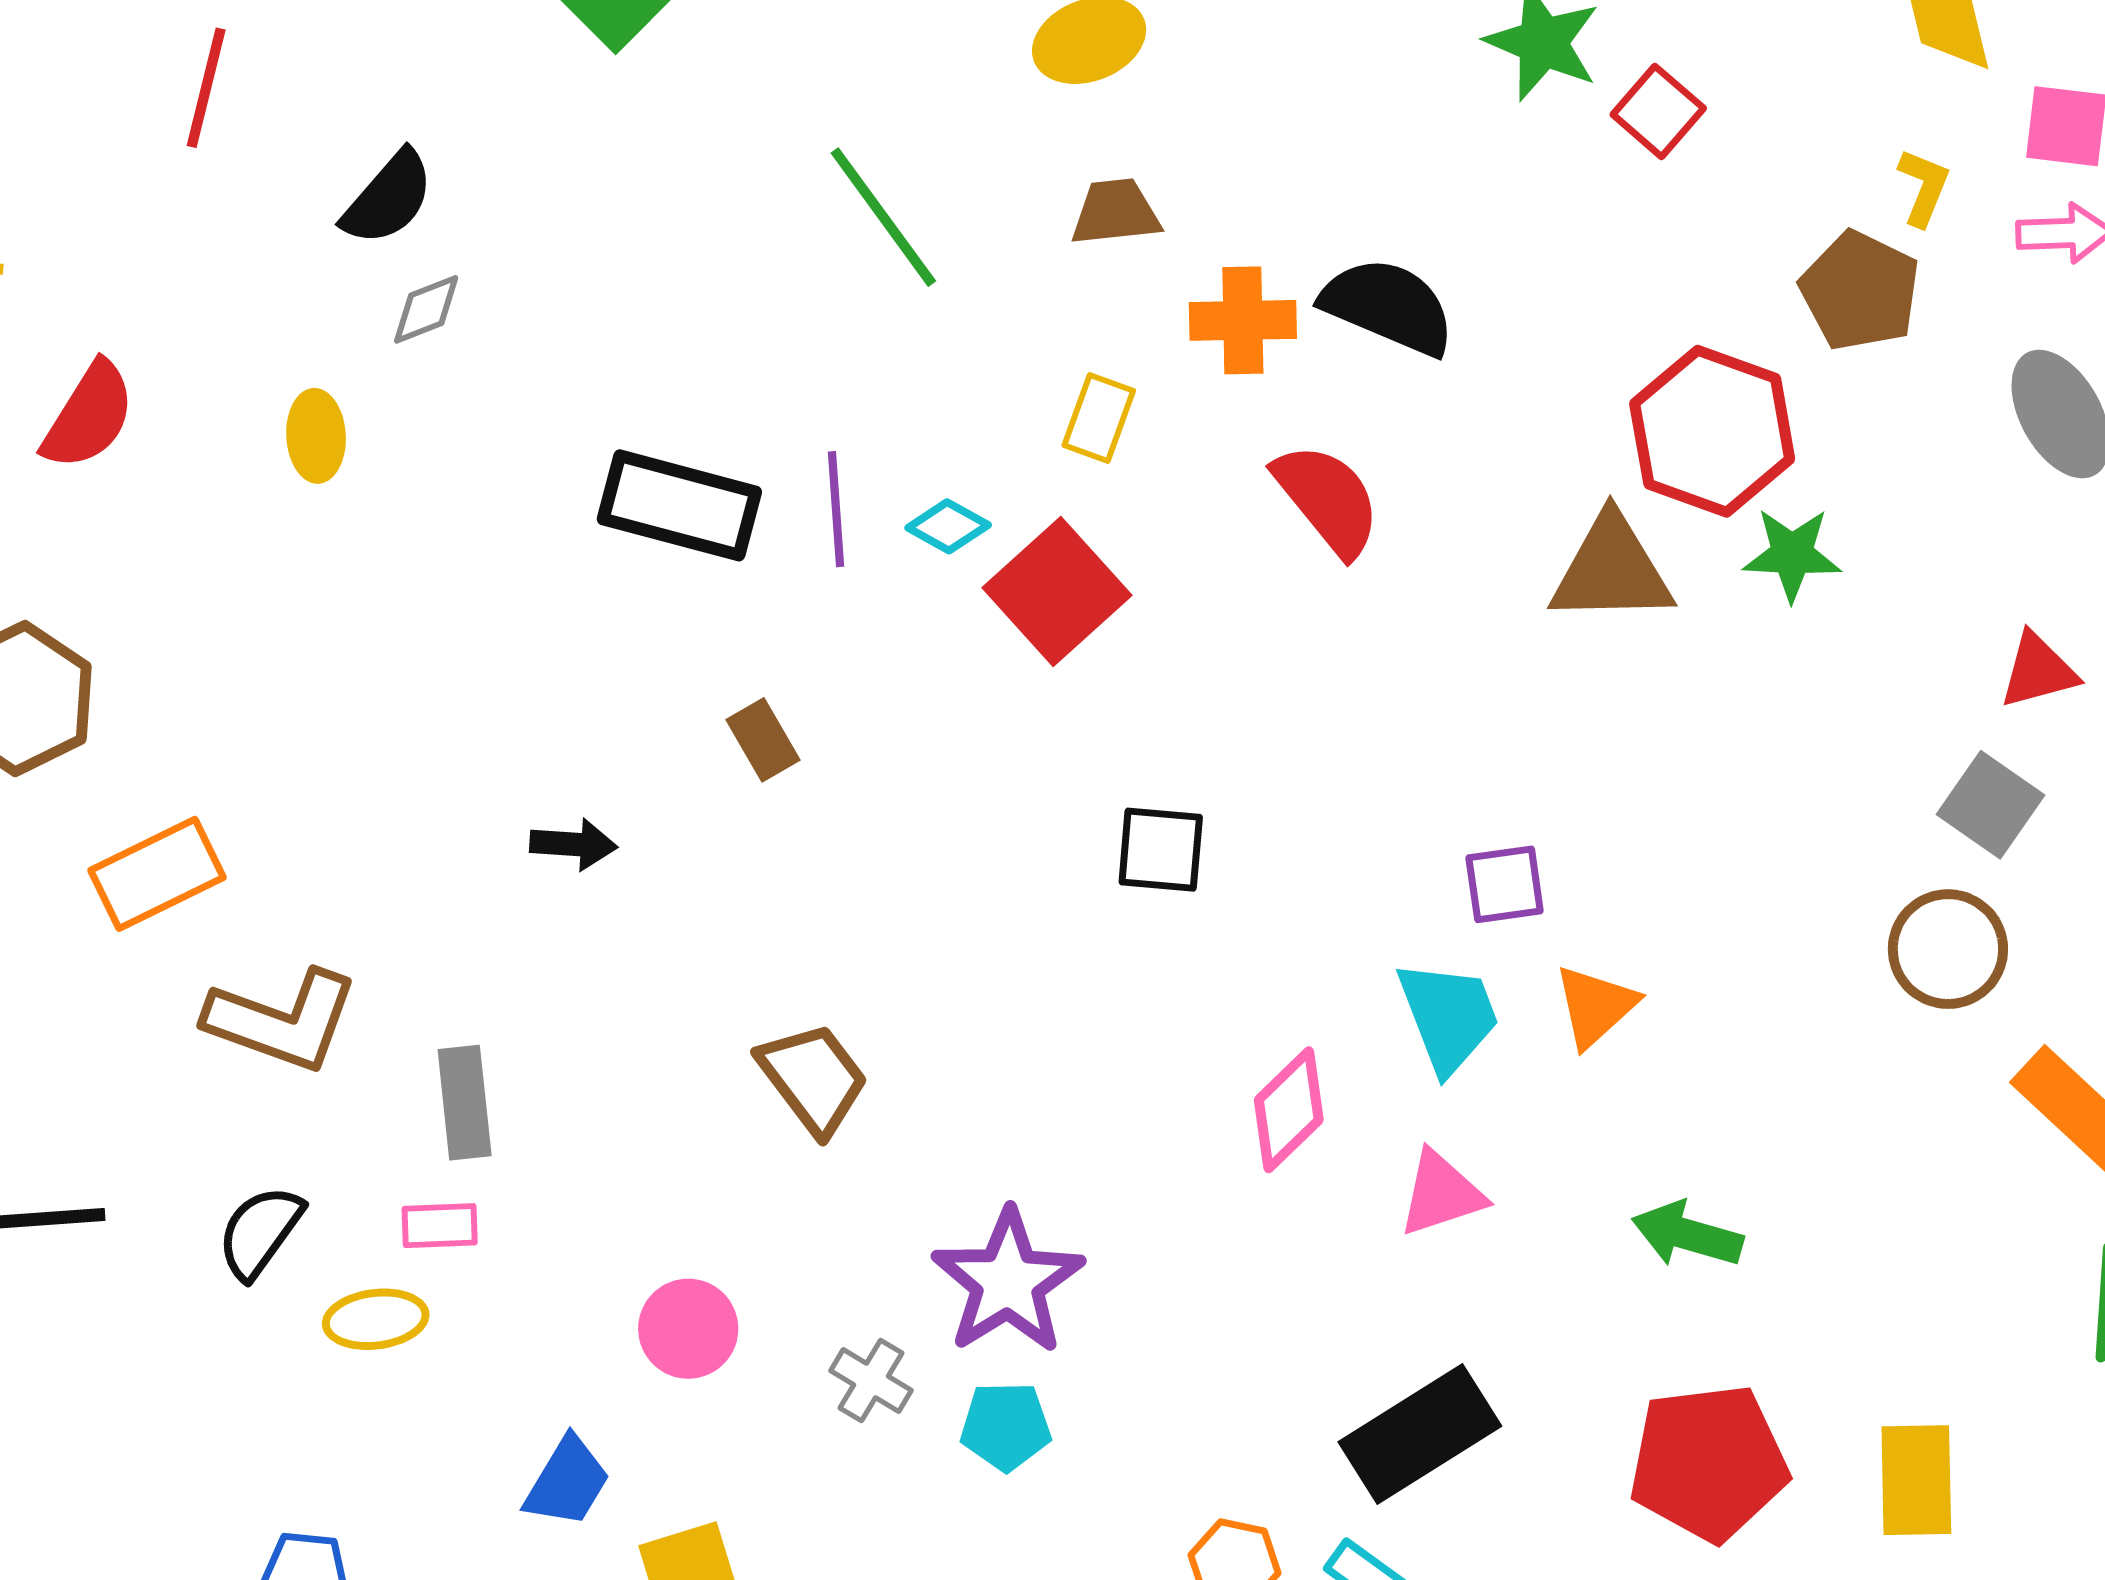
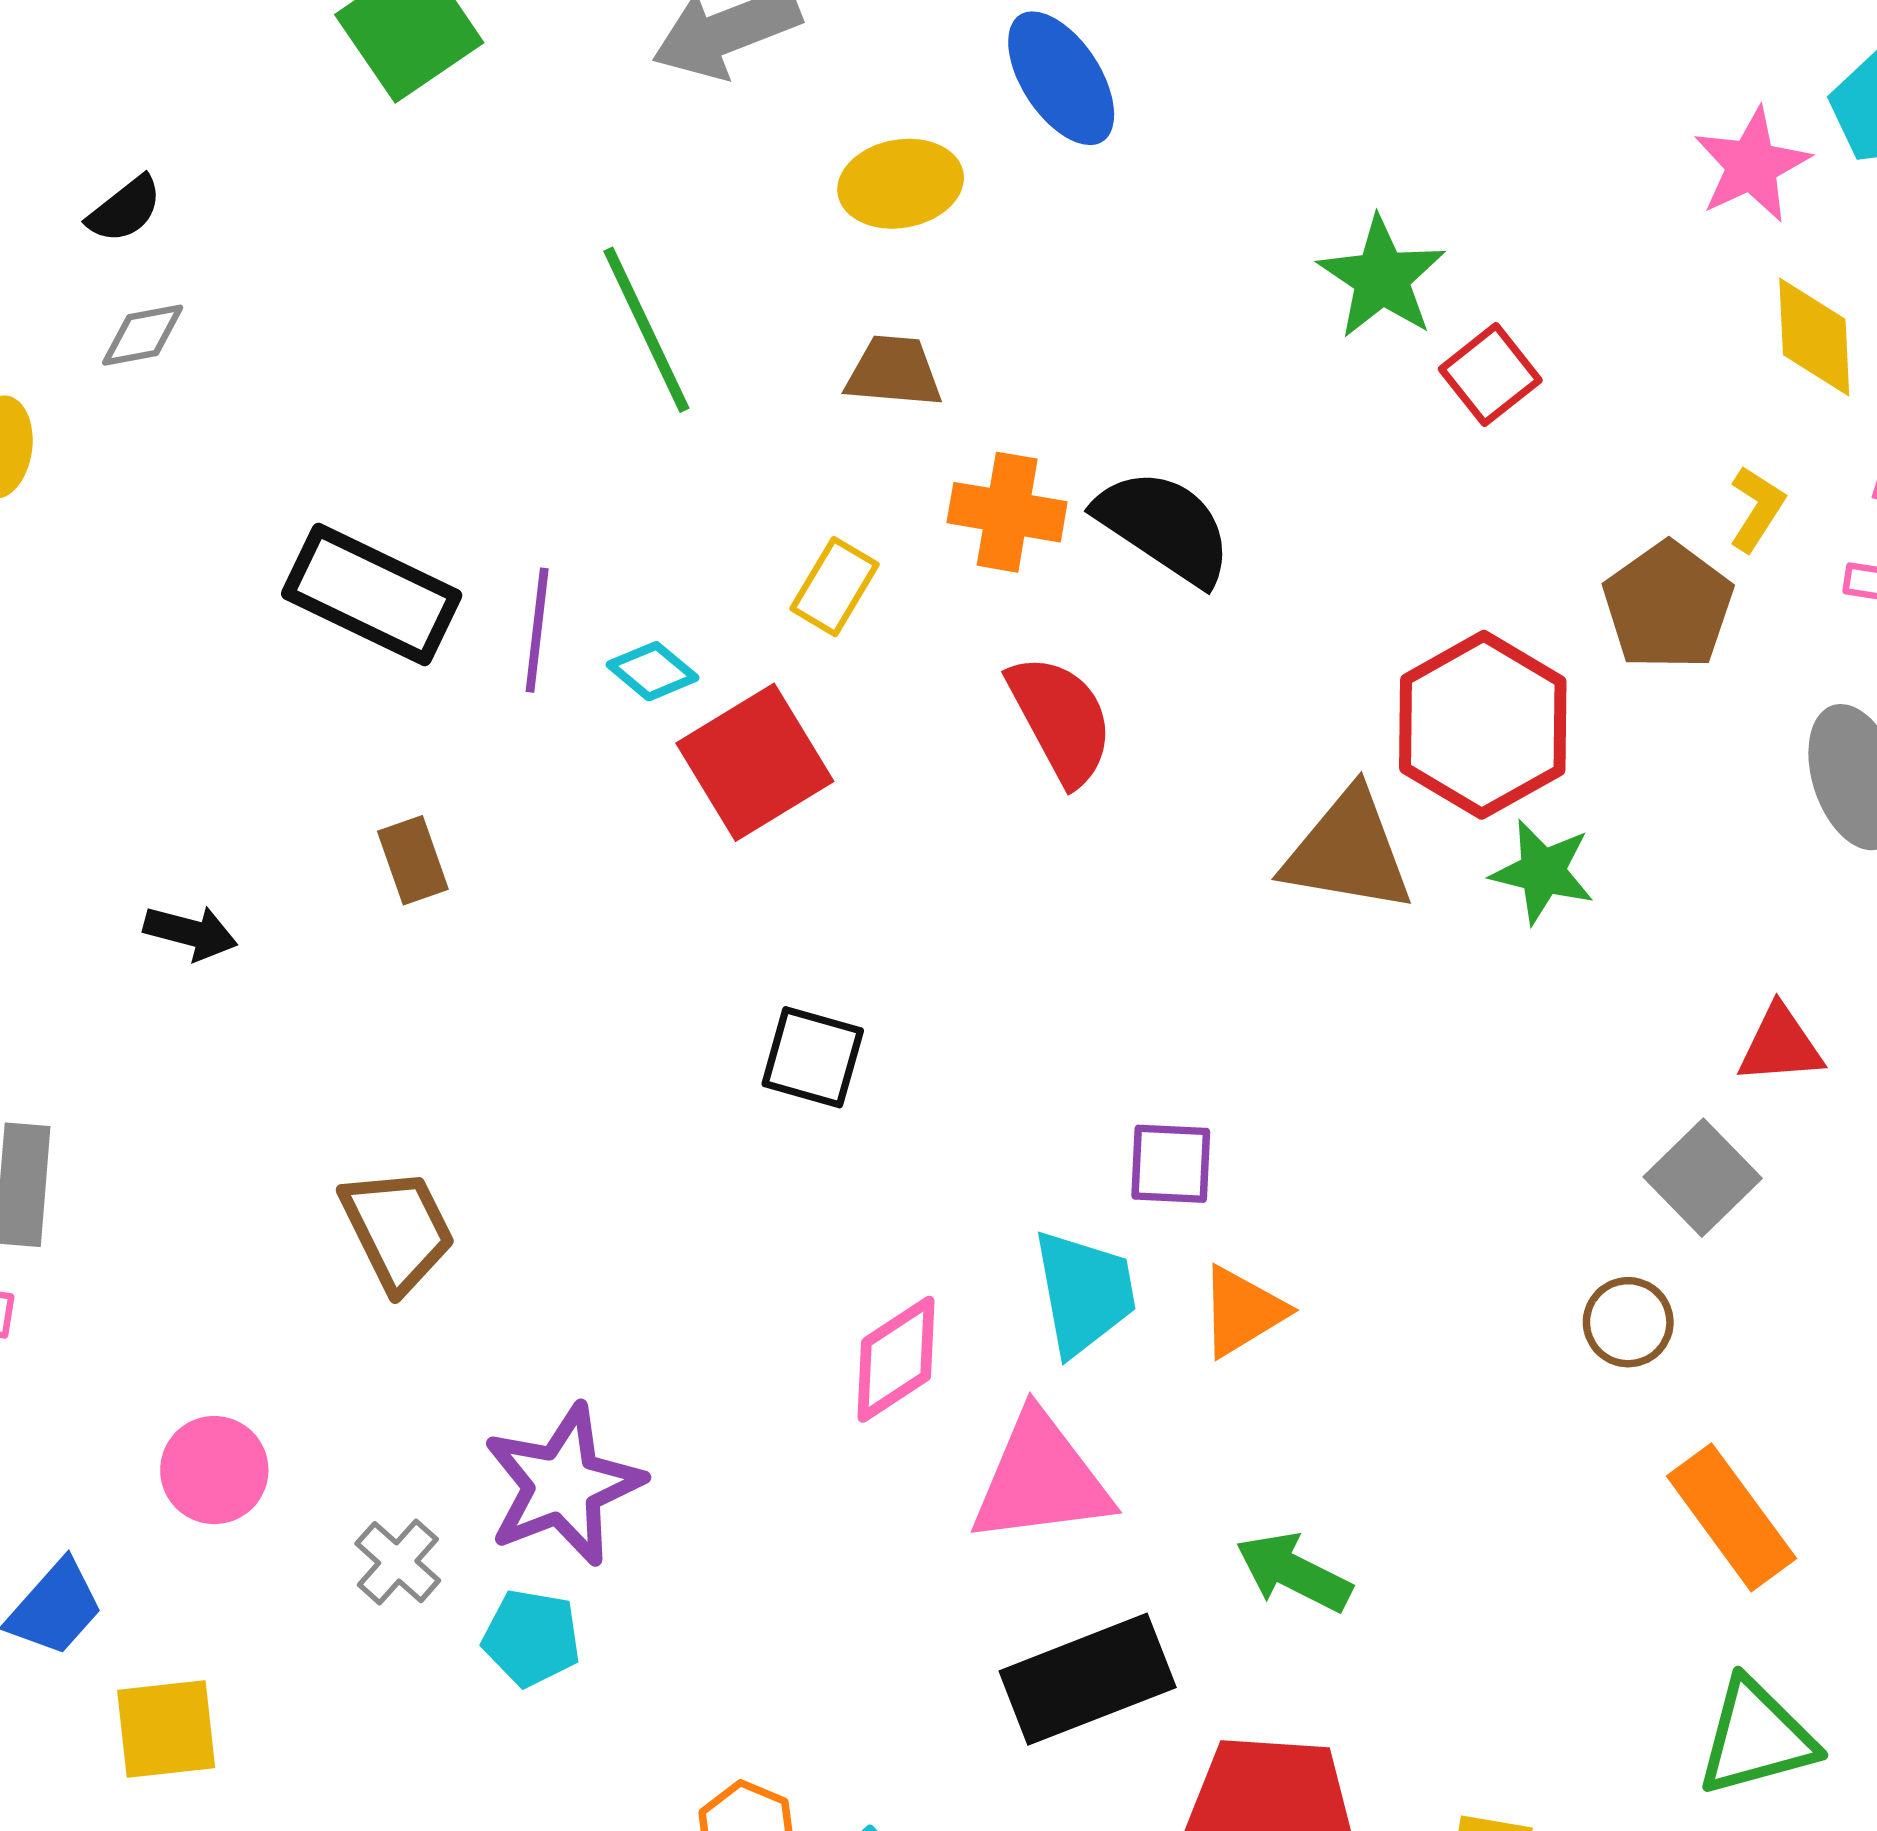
black semicircle: (388, 198) -> (125, 209), size x0.7
brown circle: (1948, 949) -> (1628, 1322), size x0.7
pink triangle: (1441, 1194) -> (1041, 1479), size x1.5
black rectangle: (1420, 1434) -> (1088, 1679), moved

